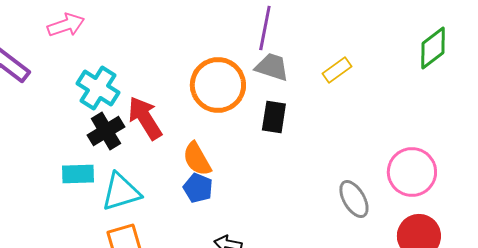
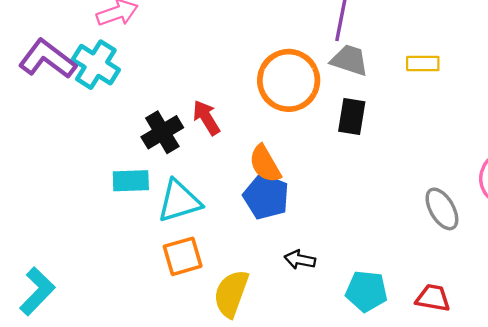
yellow rectangle: (337, 70) -> (423, 64), turned 36
cyan cross: (98, 88) -> (96, 65), moved
red arrow: (145, 118) -> (206, 118), size x0.7
blue pentagon: (198, 188) -> (266, 197), size x1.4

